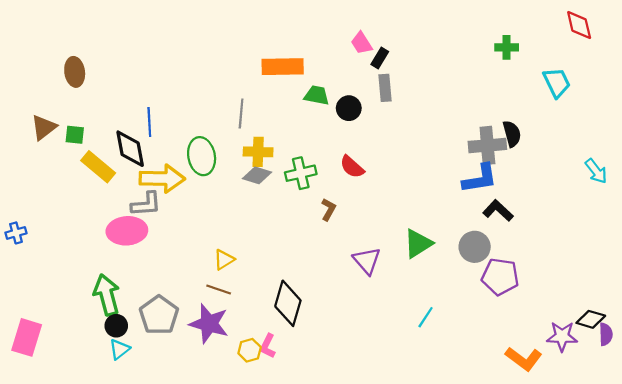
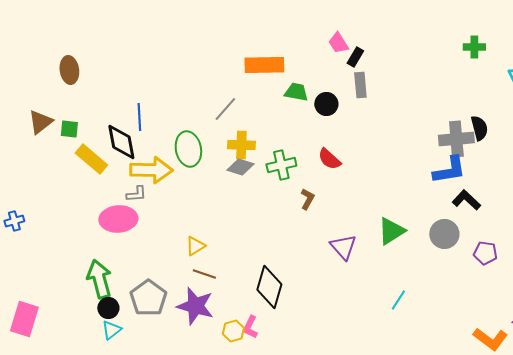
gray line: (241, 113) -> (225, 109), turned 36
gray L-shape: (146, 204) -> (136, 194), size x0.7
yellow triangle: (224, 260) -> (195, 246), moved
purple pentagon: (500, 277) -> (485, 253), moved, size x0.7

